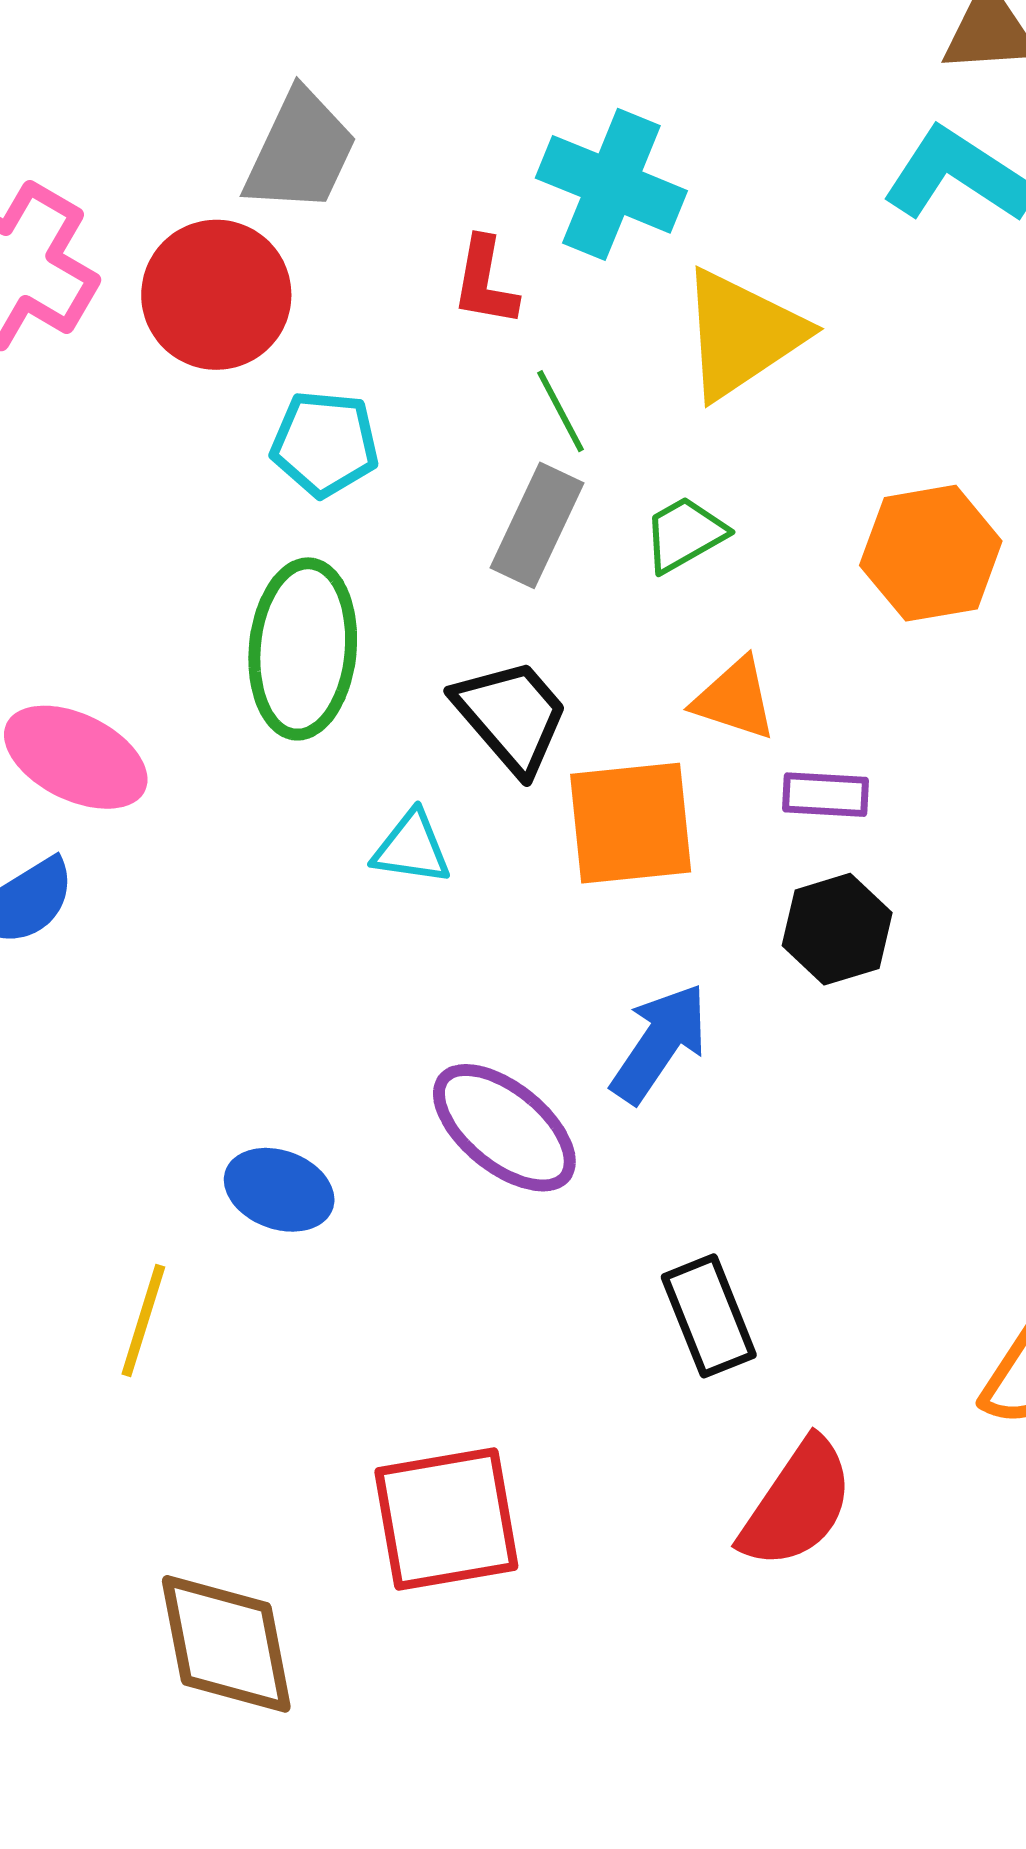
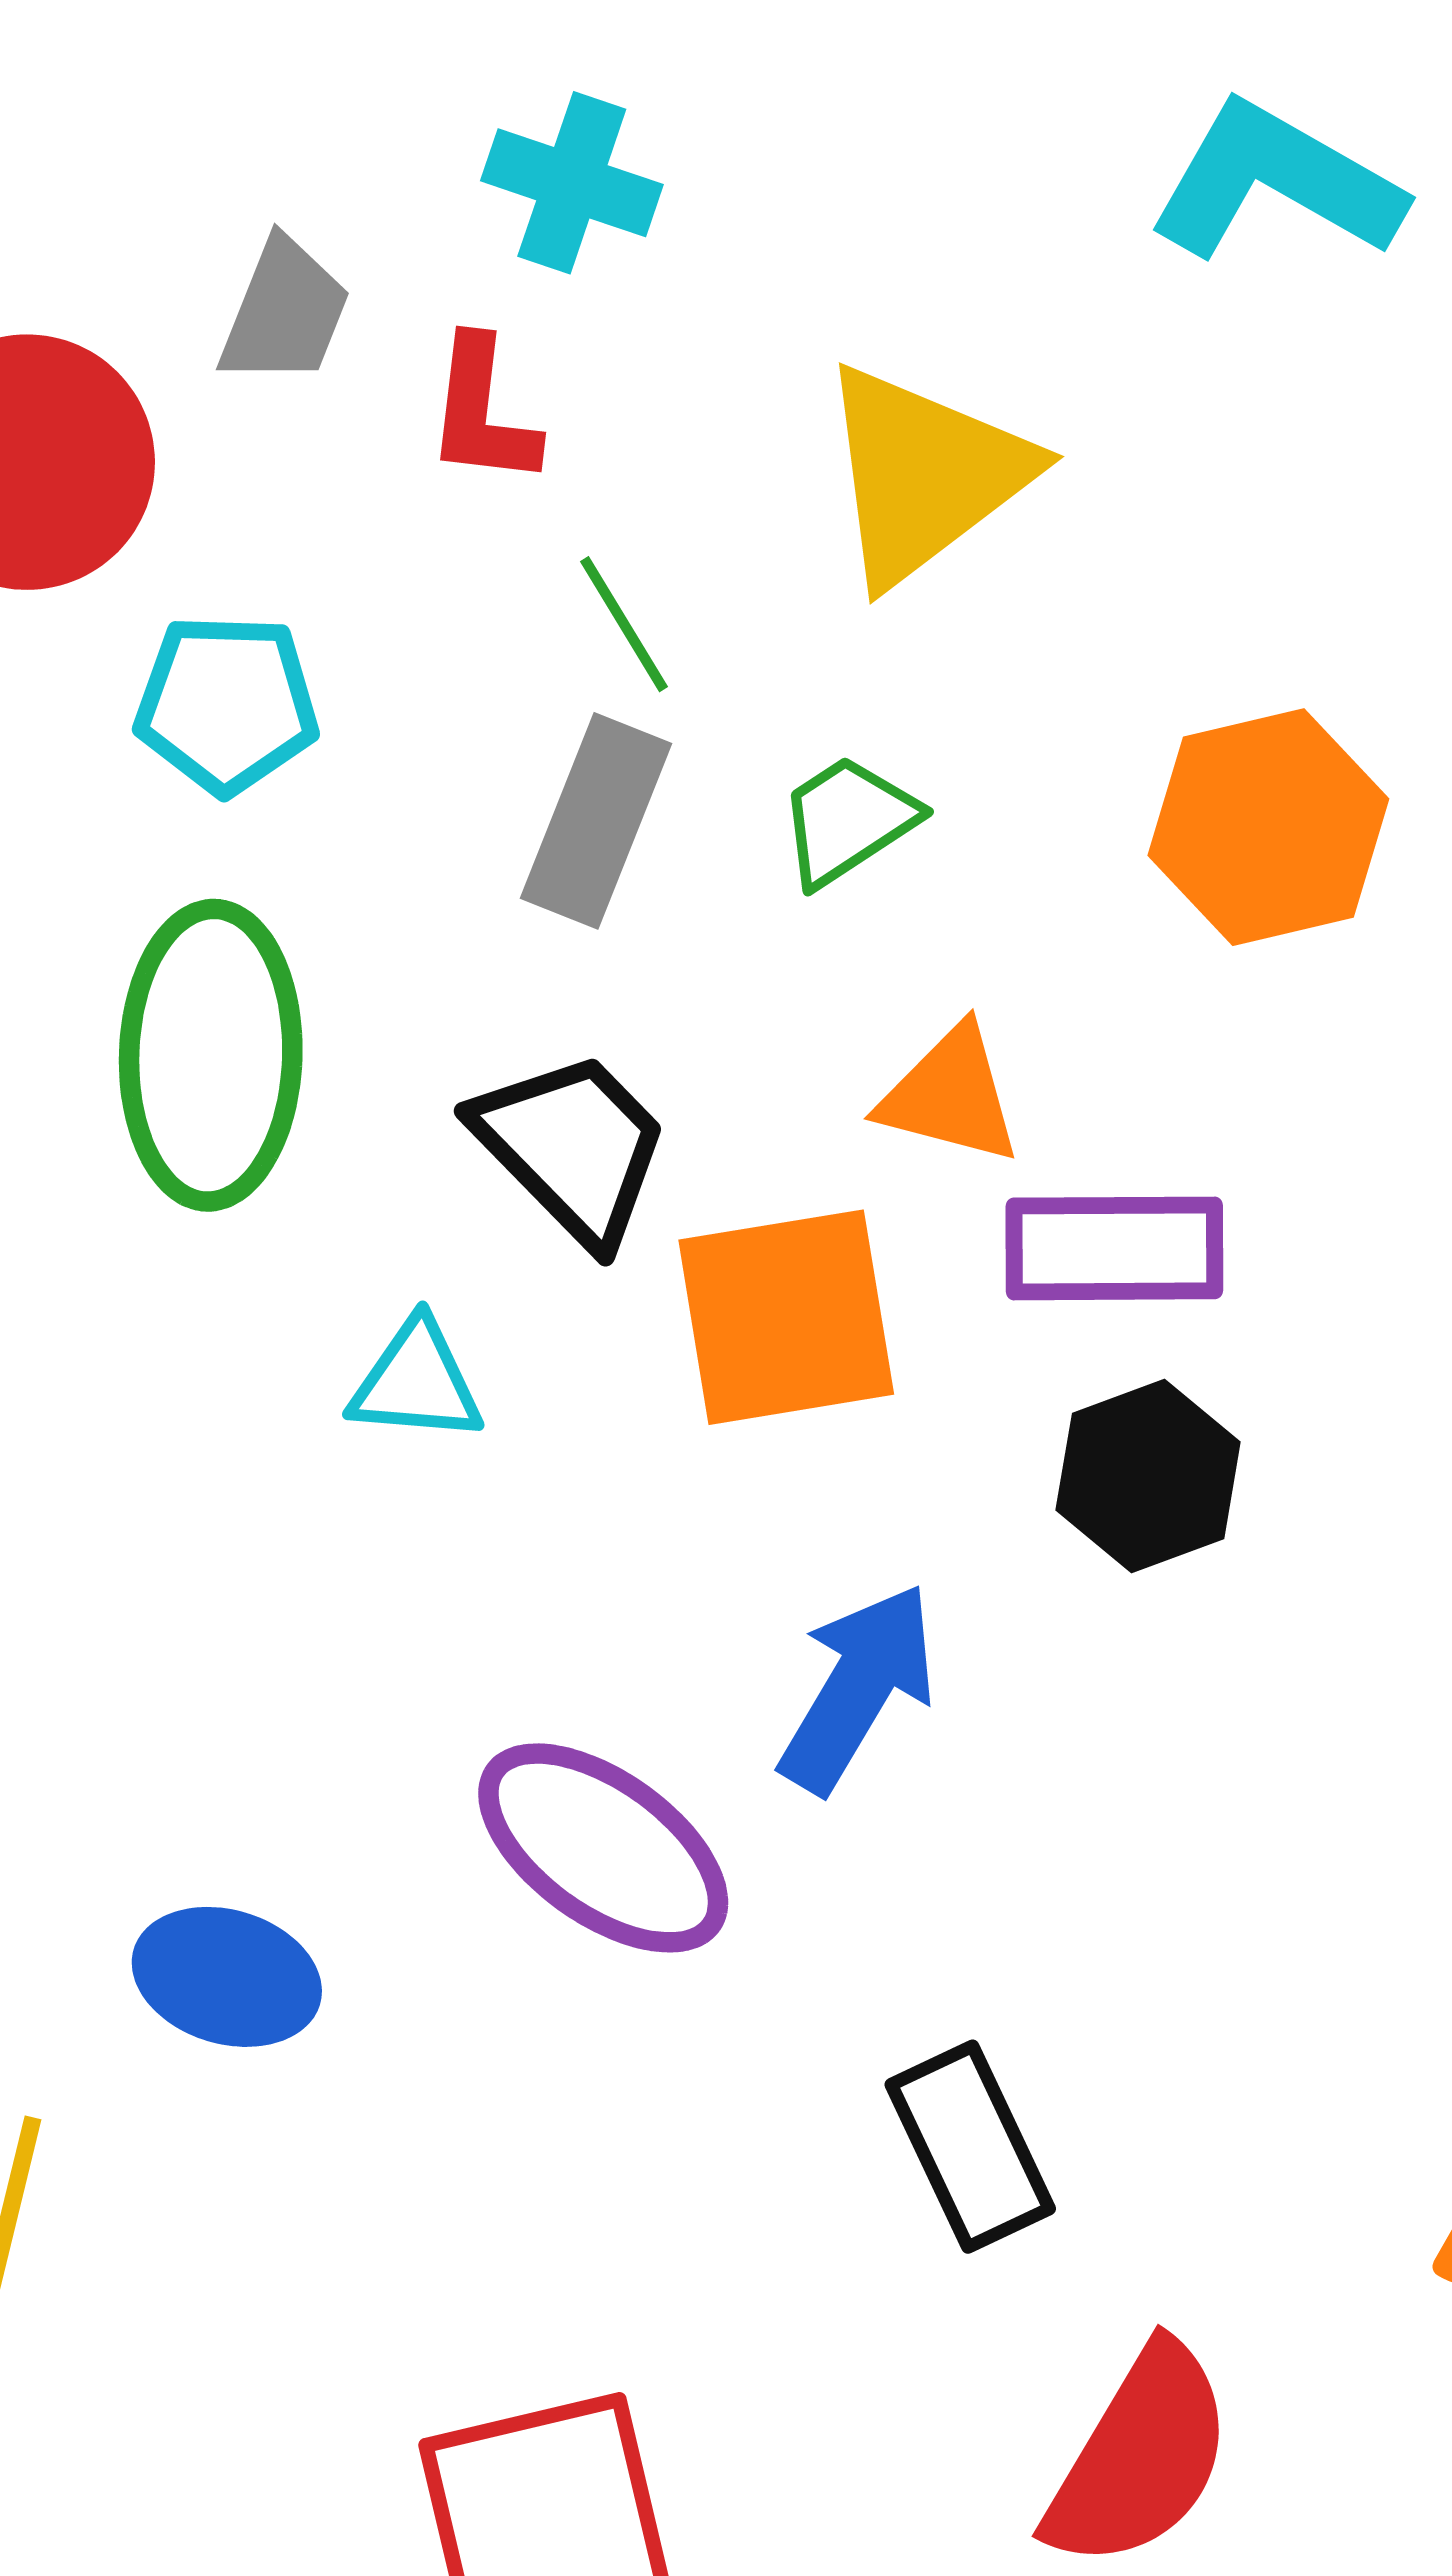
gray trapezoid: (300, 152) -> (285, 312), moved, size x0.7
cyan cross: (611, 184) -> (572, 183), moved, size x0.7
purple rectangle: (825, 795) -> (1114, 1248), size x1.5

